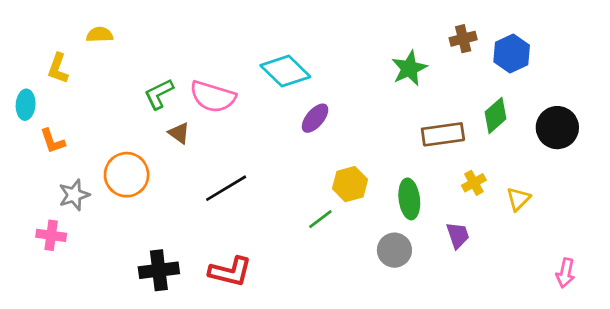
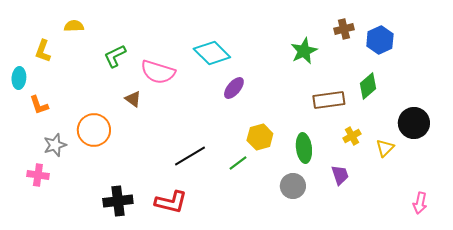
green L-shape: (159, 94) -> (115, 56), moved
black circle: (557, 128) -> (414, 123), moved
black line: (226, 188) -> (190, 156), moved

